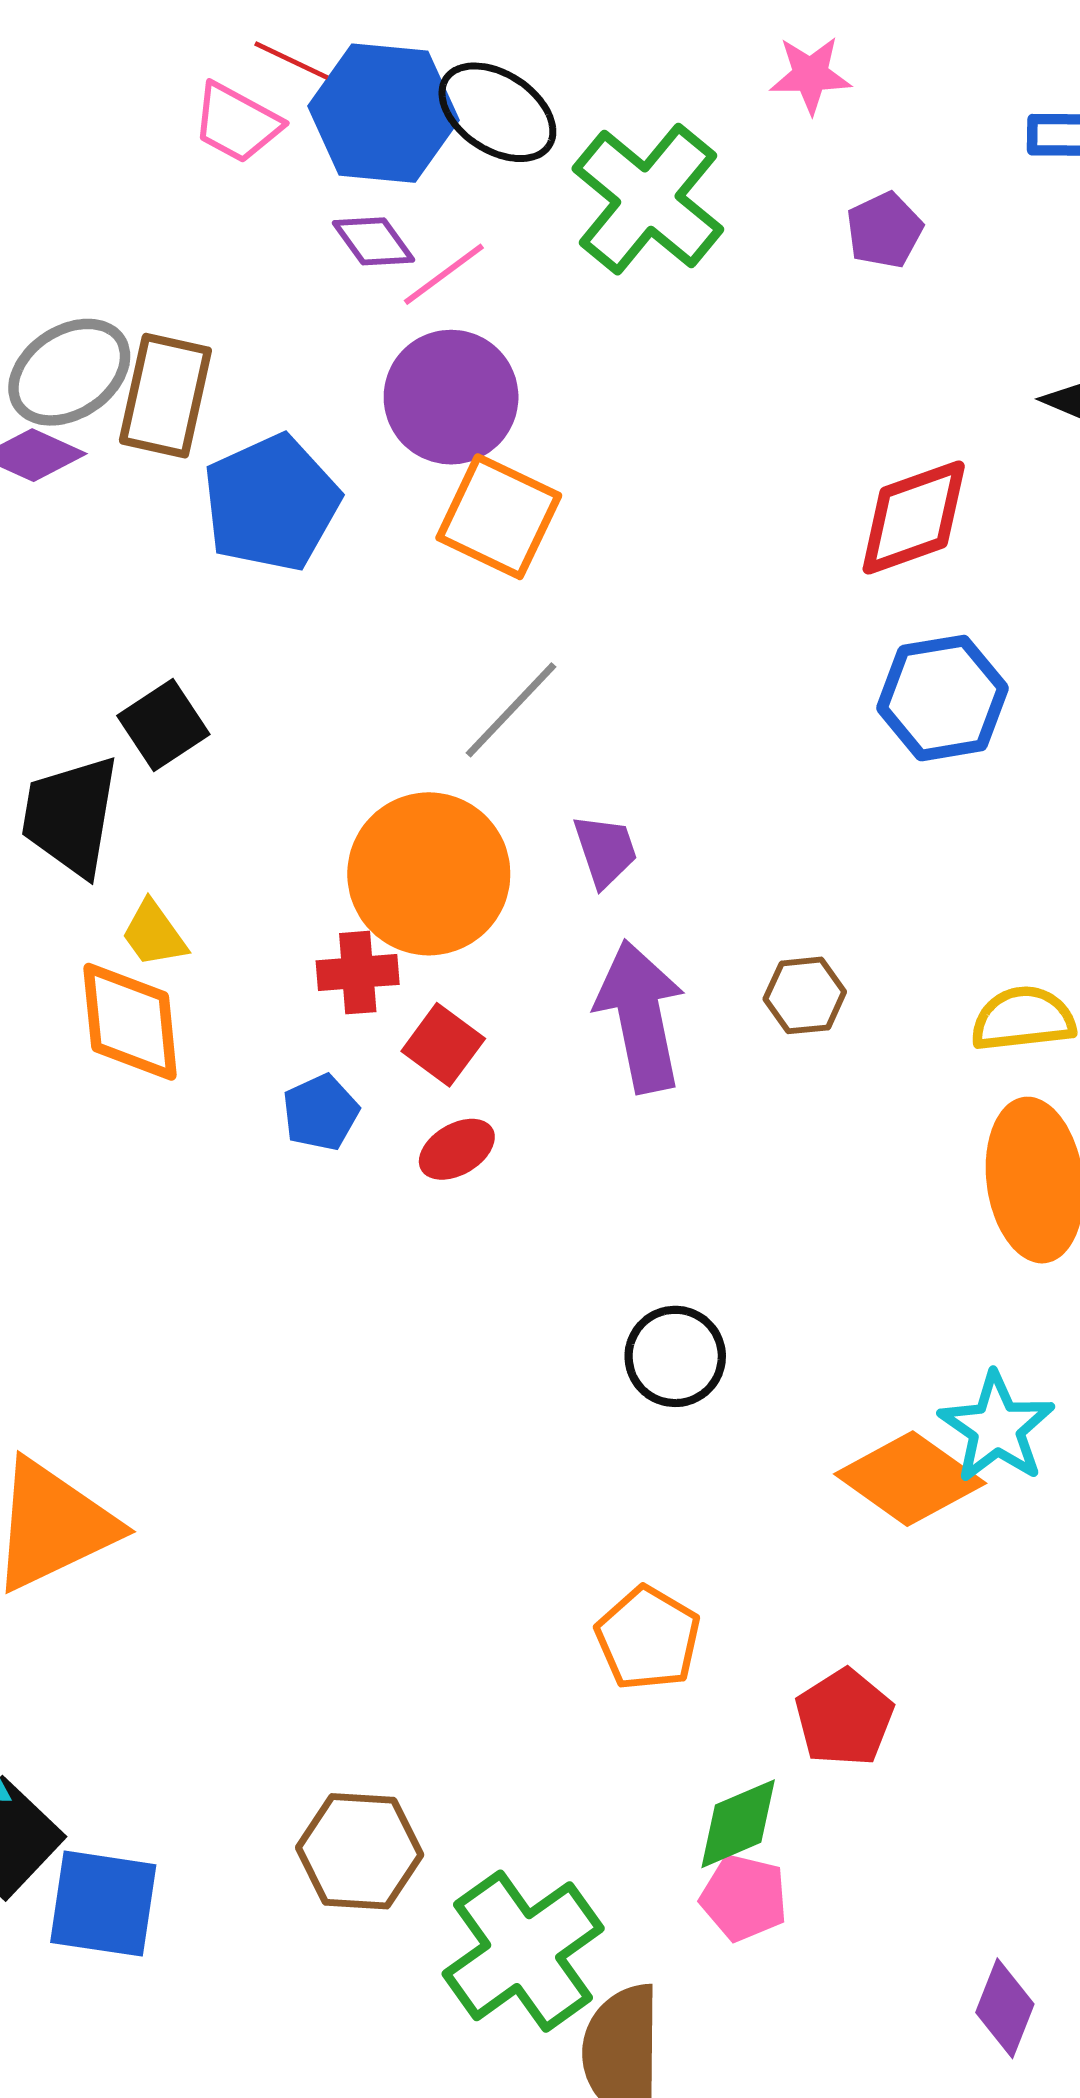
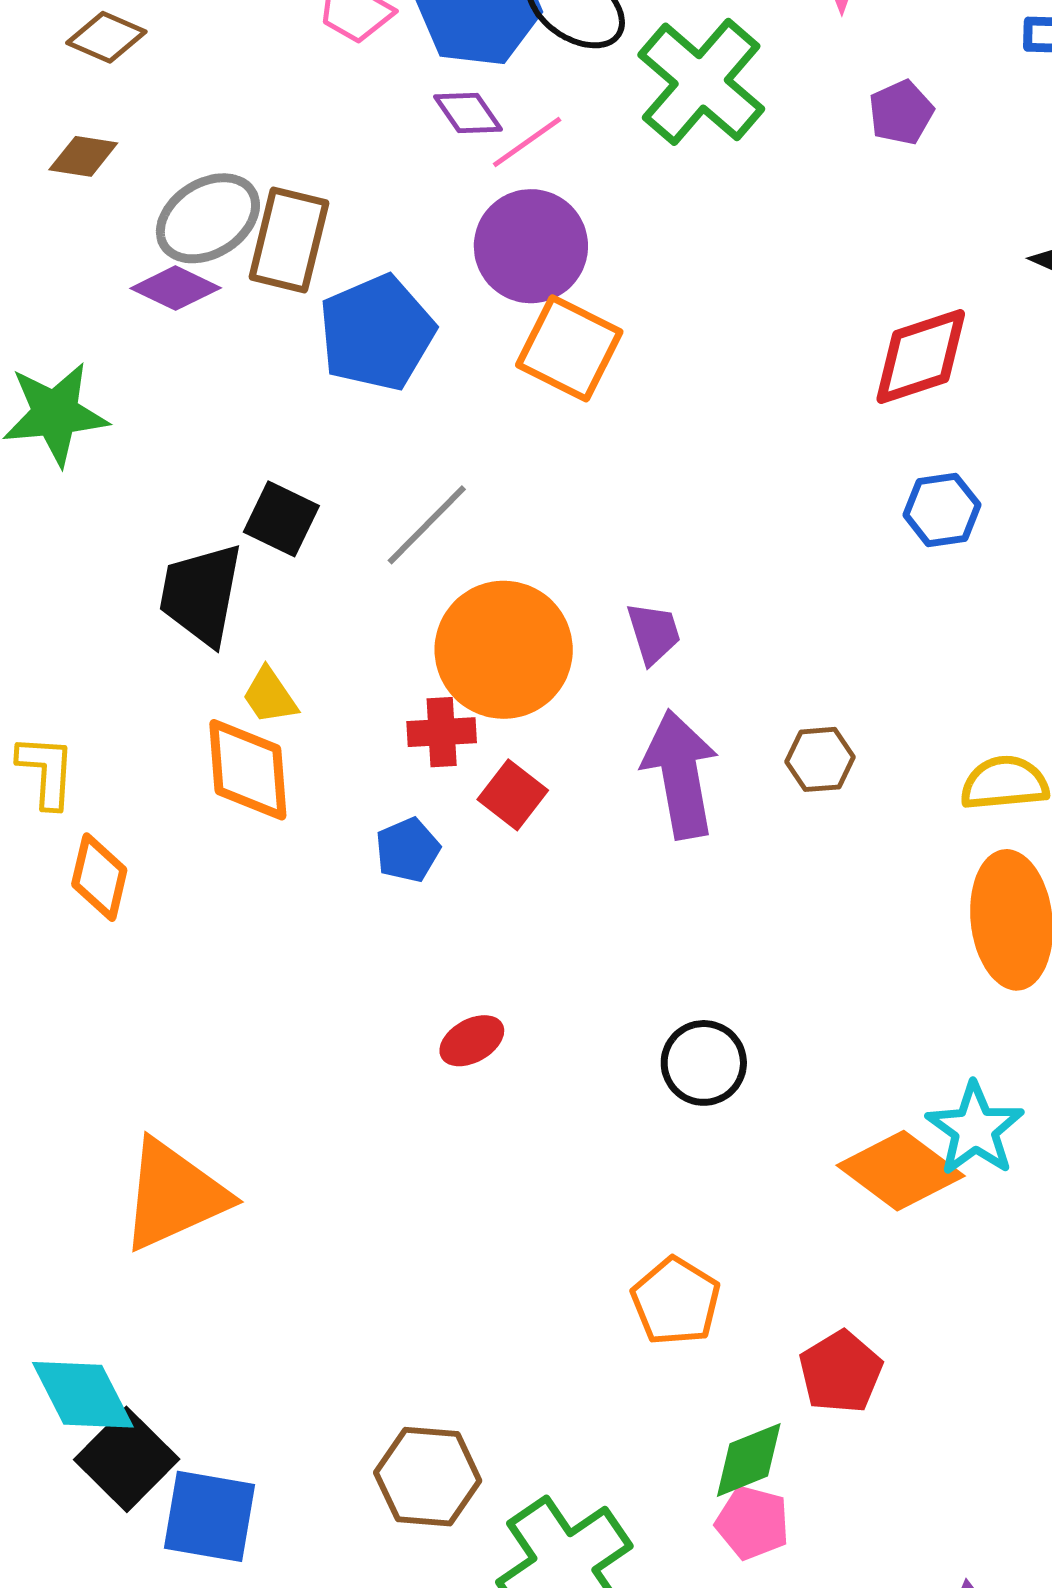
blue hexagon: (942, 698) -> (942, 510), size x0.7
gray line: (511, 710) -> (427, 525), moved
black square: (163, 725) -> (281, 519), turned -32
red ellipse: (457, 1149) -> (472, 1041), moved

